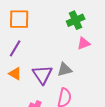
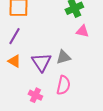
pink triangle: (84, 43) -> (82, 31), turned 32

